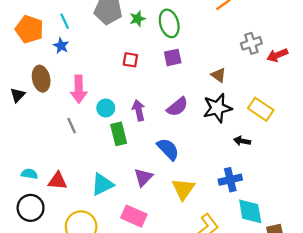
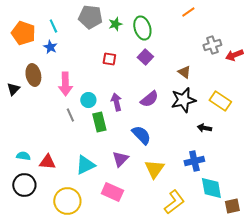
purple square: (173, 57) -> (145, 57), turned -35
gray line: (72, 126) -> (70, 115), moved

